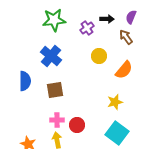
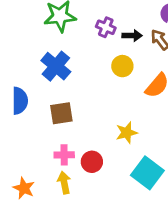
black arrow: (107, 19) -> (132, 36), moved
purple cross: (87, 28) -> (106, 27), turned -32
yellow star: (115, 102) -> (127, 133), moved

